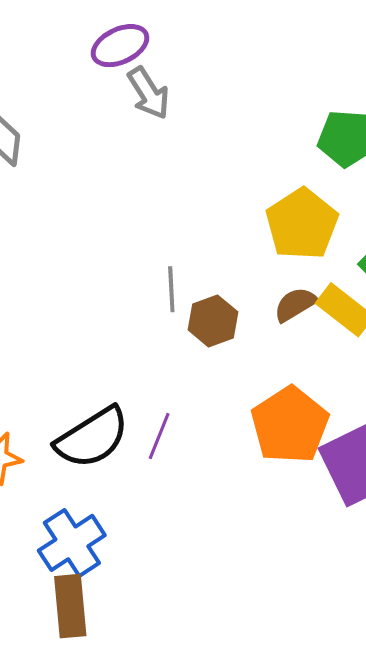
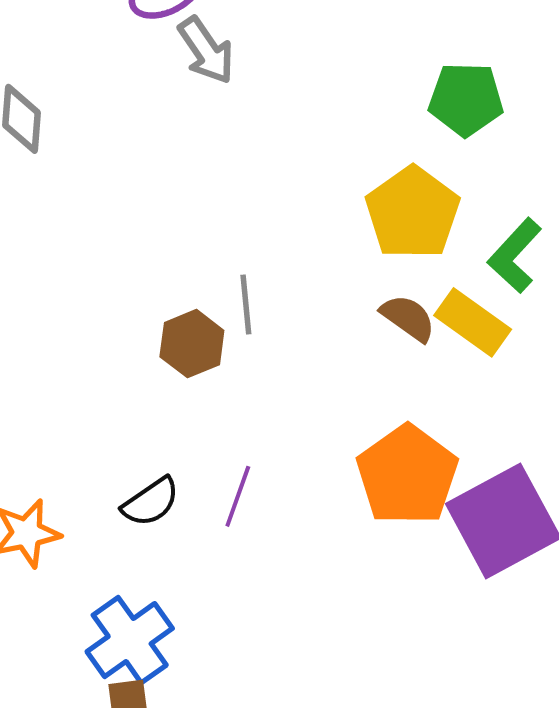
brown semicircle: (295, 304) -> (408, 318), turned 69
brown hexagon: (213, 321) -> (192, 344), moved
black semicircle: (92, 438) -> (151, 502), size x0.6

